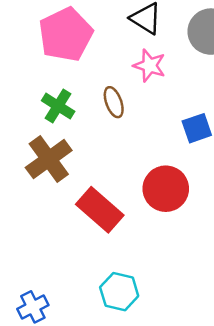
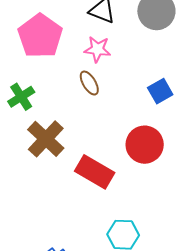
pink star: (149, 65) -> (97, 49), moved
green cross: (58, 106) -> (21, 97), moved, turned 36

